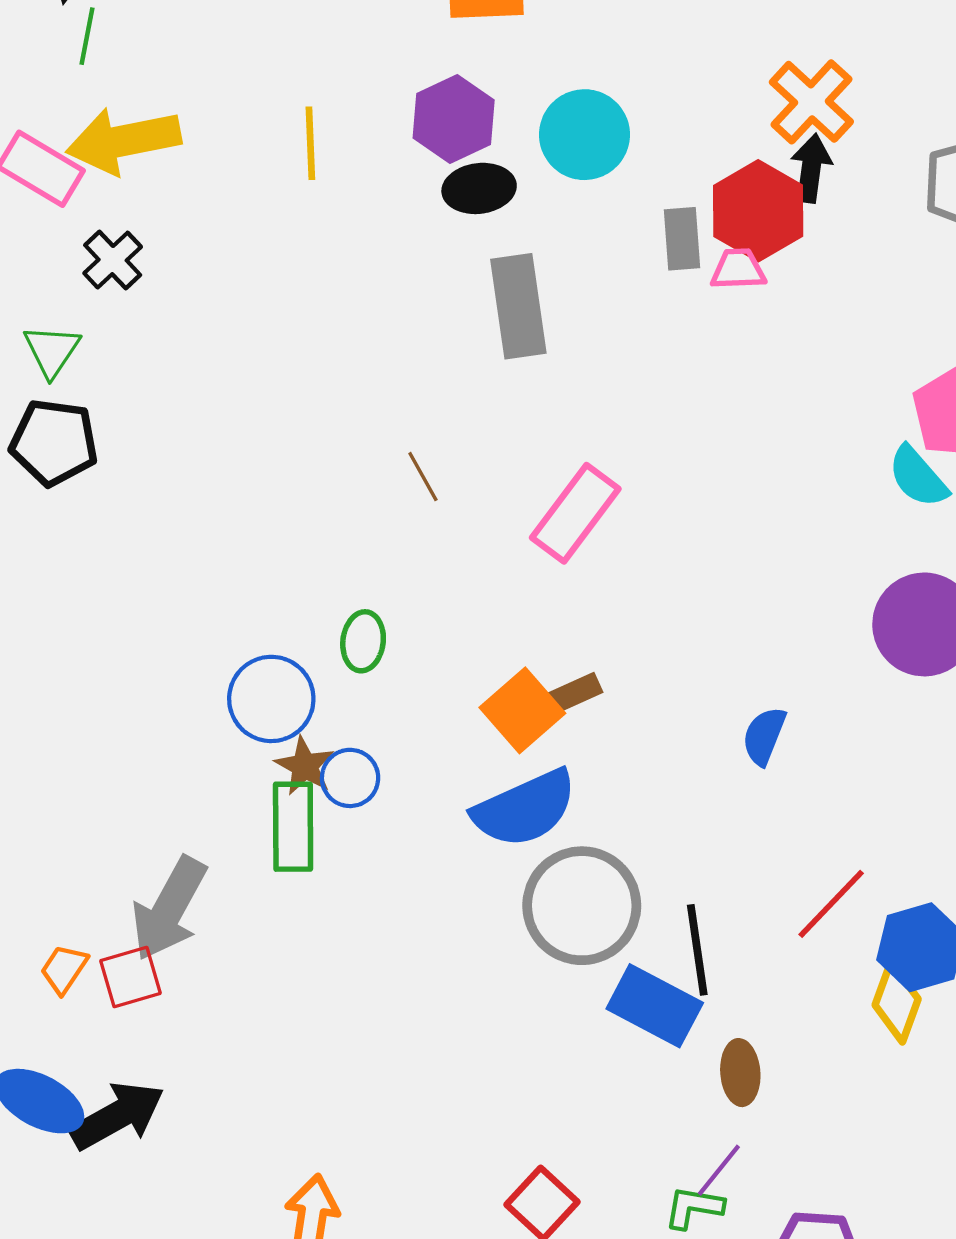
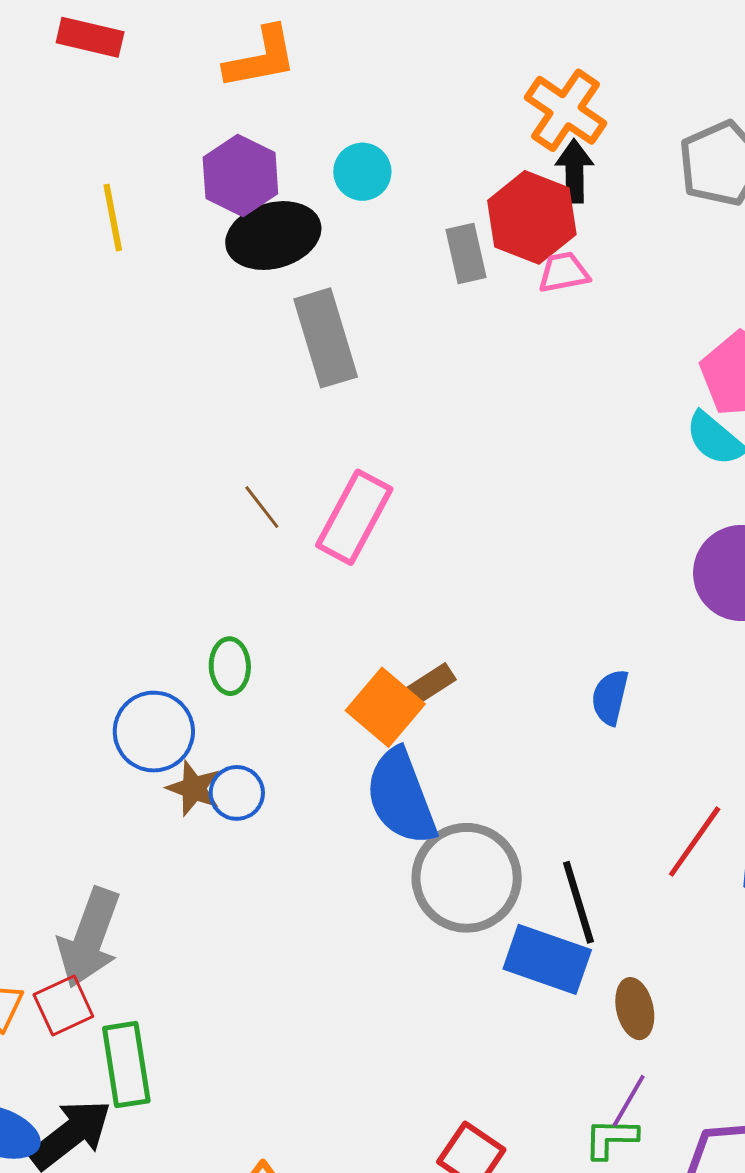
cyan circle: (584, 135) -> (362, 172), size x0.7
black ellipse: (479, 188) -> (273, 236), size x1.4
pink trapezoid: (738, 269) -> (564, 272), moved
pink rectangle: (575, 513) -> (354, 517), moved
blue semicircle: (525, 809) -> (401, 797), turned 102
green rectangle: (293, 827) -> (126, 1065), moved

